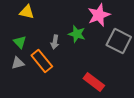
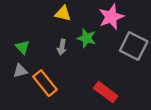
yellow triangle: (27, 12) -> (63, 13), moved
orange rectangle: (42, 61) -> (45, 83), moved

